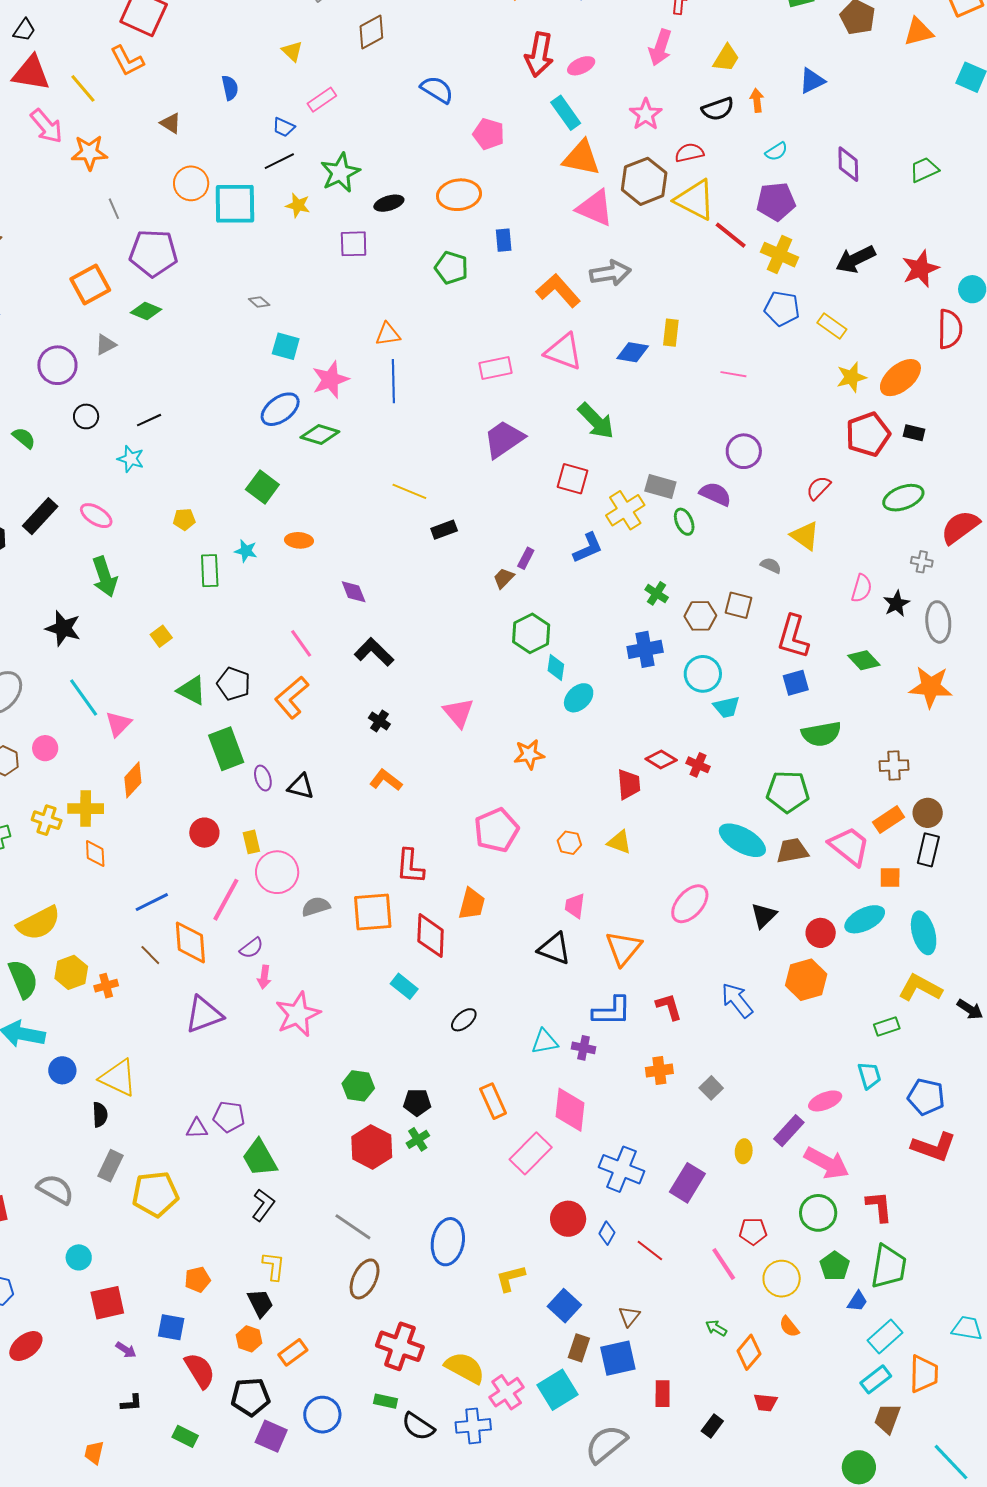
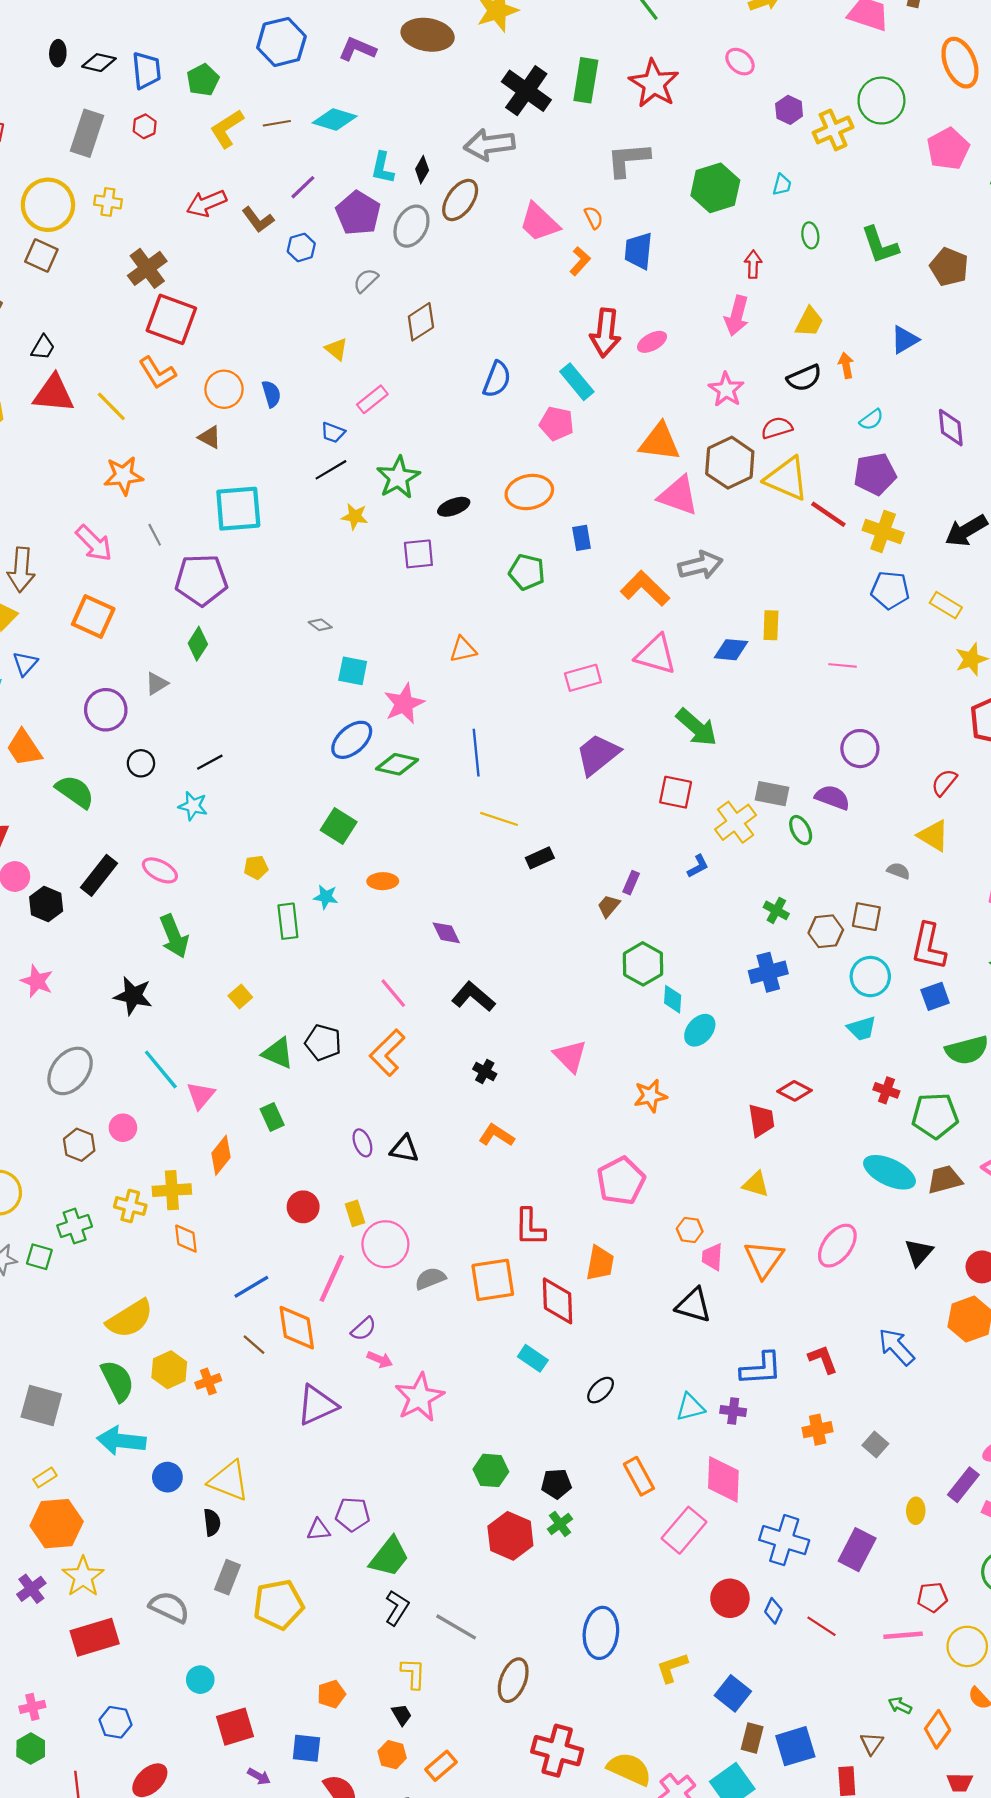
blue semicircle: (437, 90) -> (497, 379), turned 84
cyan rectangle: (566, 113) -> (577, 382), moved
pink arrow: (47, 126) -> (94, 543), moved
orange circle: (191, 183) -> (224, 389), moved
cyan square: (235, 204) -> (238, 509), moved
orange square: (90, 285) -> (93, 617), moved, turned -33
green diamond: (146, 311) -> (198, 644), turned -76
blue line: (393, 381) -> (476, 753), moved
green semicircle: (24, 438) -> (75, 792), size x1.5
blue L-shape: (588, 548) -> (698, 866), size x0.7
cyan circle: (703, 674) -> (870, 977), moved
green rectangle: (226, 749) -> (272, 1117), moved, size x0.6
red cross: (698, 765) -> (886, 1090), moved
orange hexagon: (569, 843) -> (690, 1230), moved
orange triangle: (623, 948) -> (764, 1259), moved
pink arrow: (264, 977) -> (380, 1359), turned -70
green trapezoid: (260, 1158) -> (389, 1557), turned -108
gray line: (353, 1227) -> (456, 1627), moved
pink line: (724, 1264) -> (903, 1635), turned -57
black trapezoid: (260, 1303) -> (402, 1715), size x0.7
brown triangle: (629, 1316) -> (872, 1743), moved

